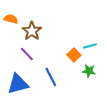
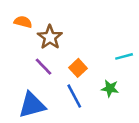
orange square: (74, 55) -> (78, 68), moved
green star: (89, 71) -> (110, 88), moved

